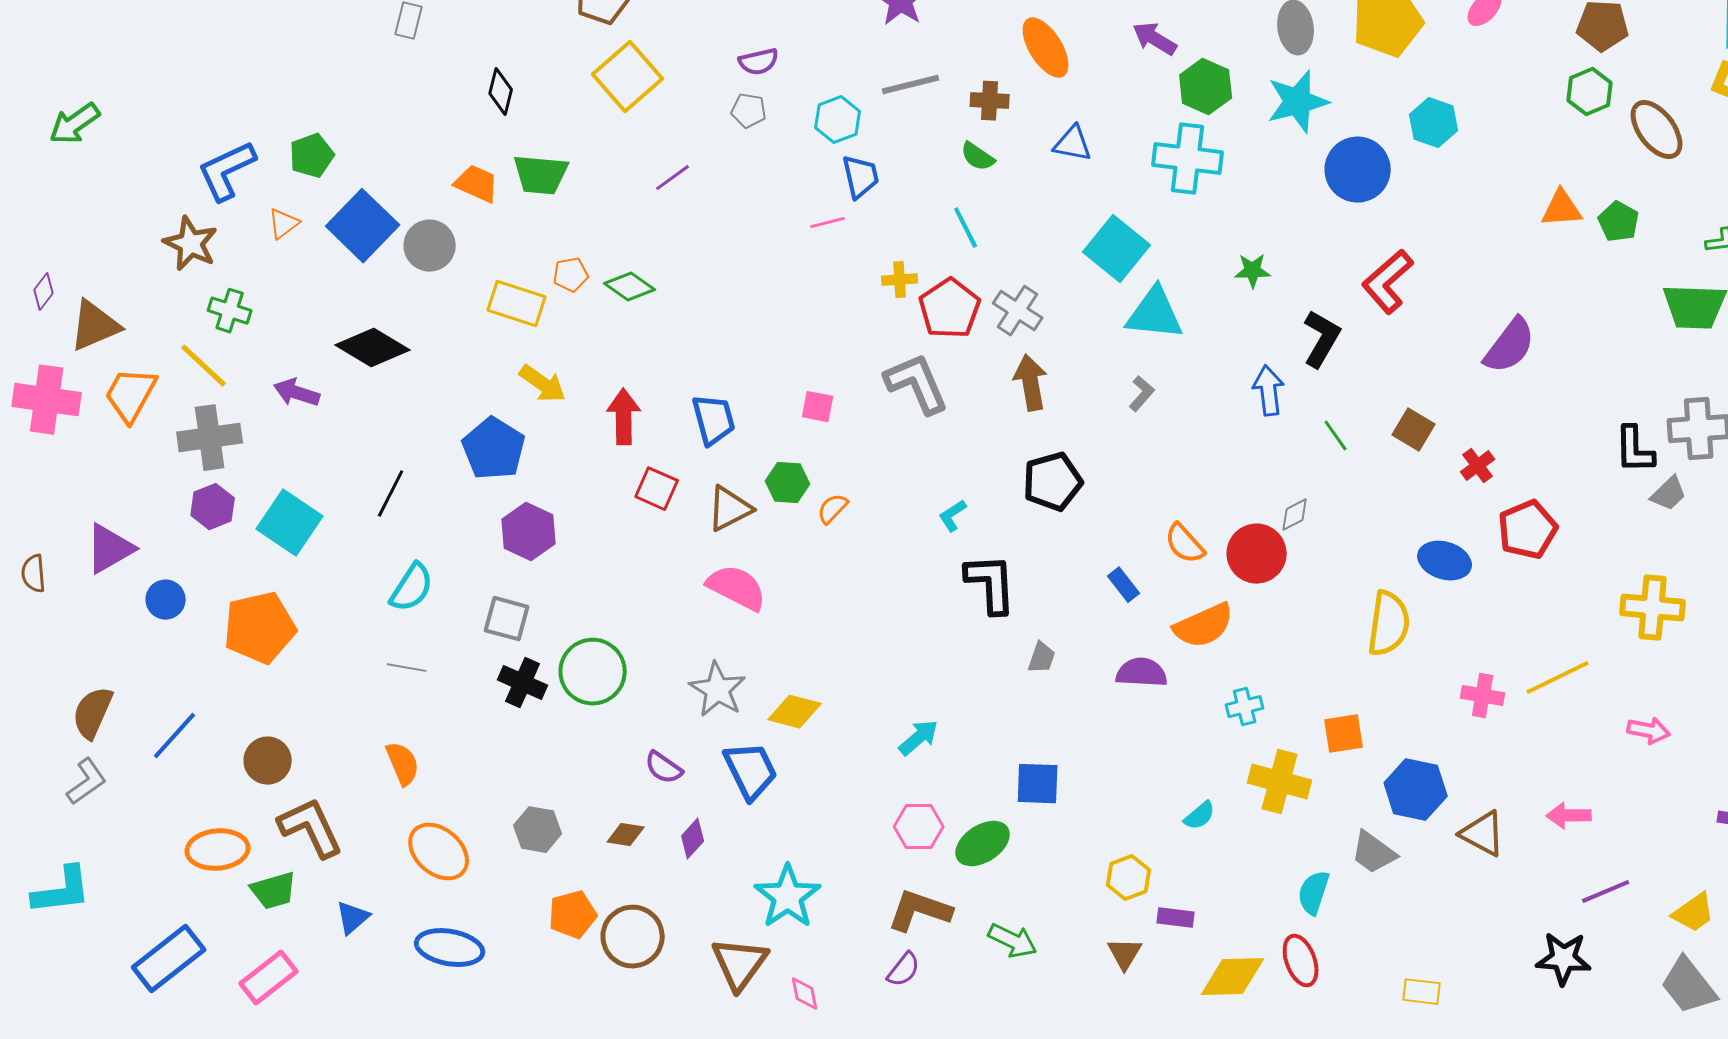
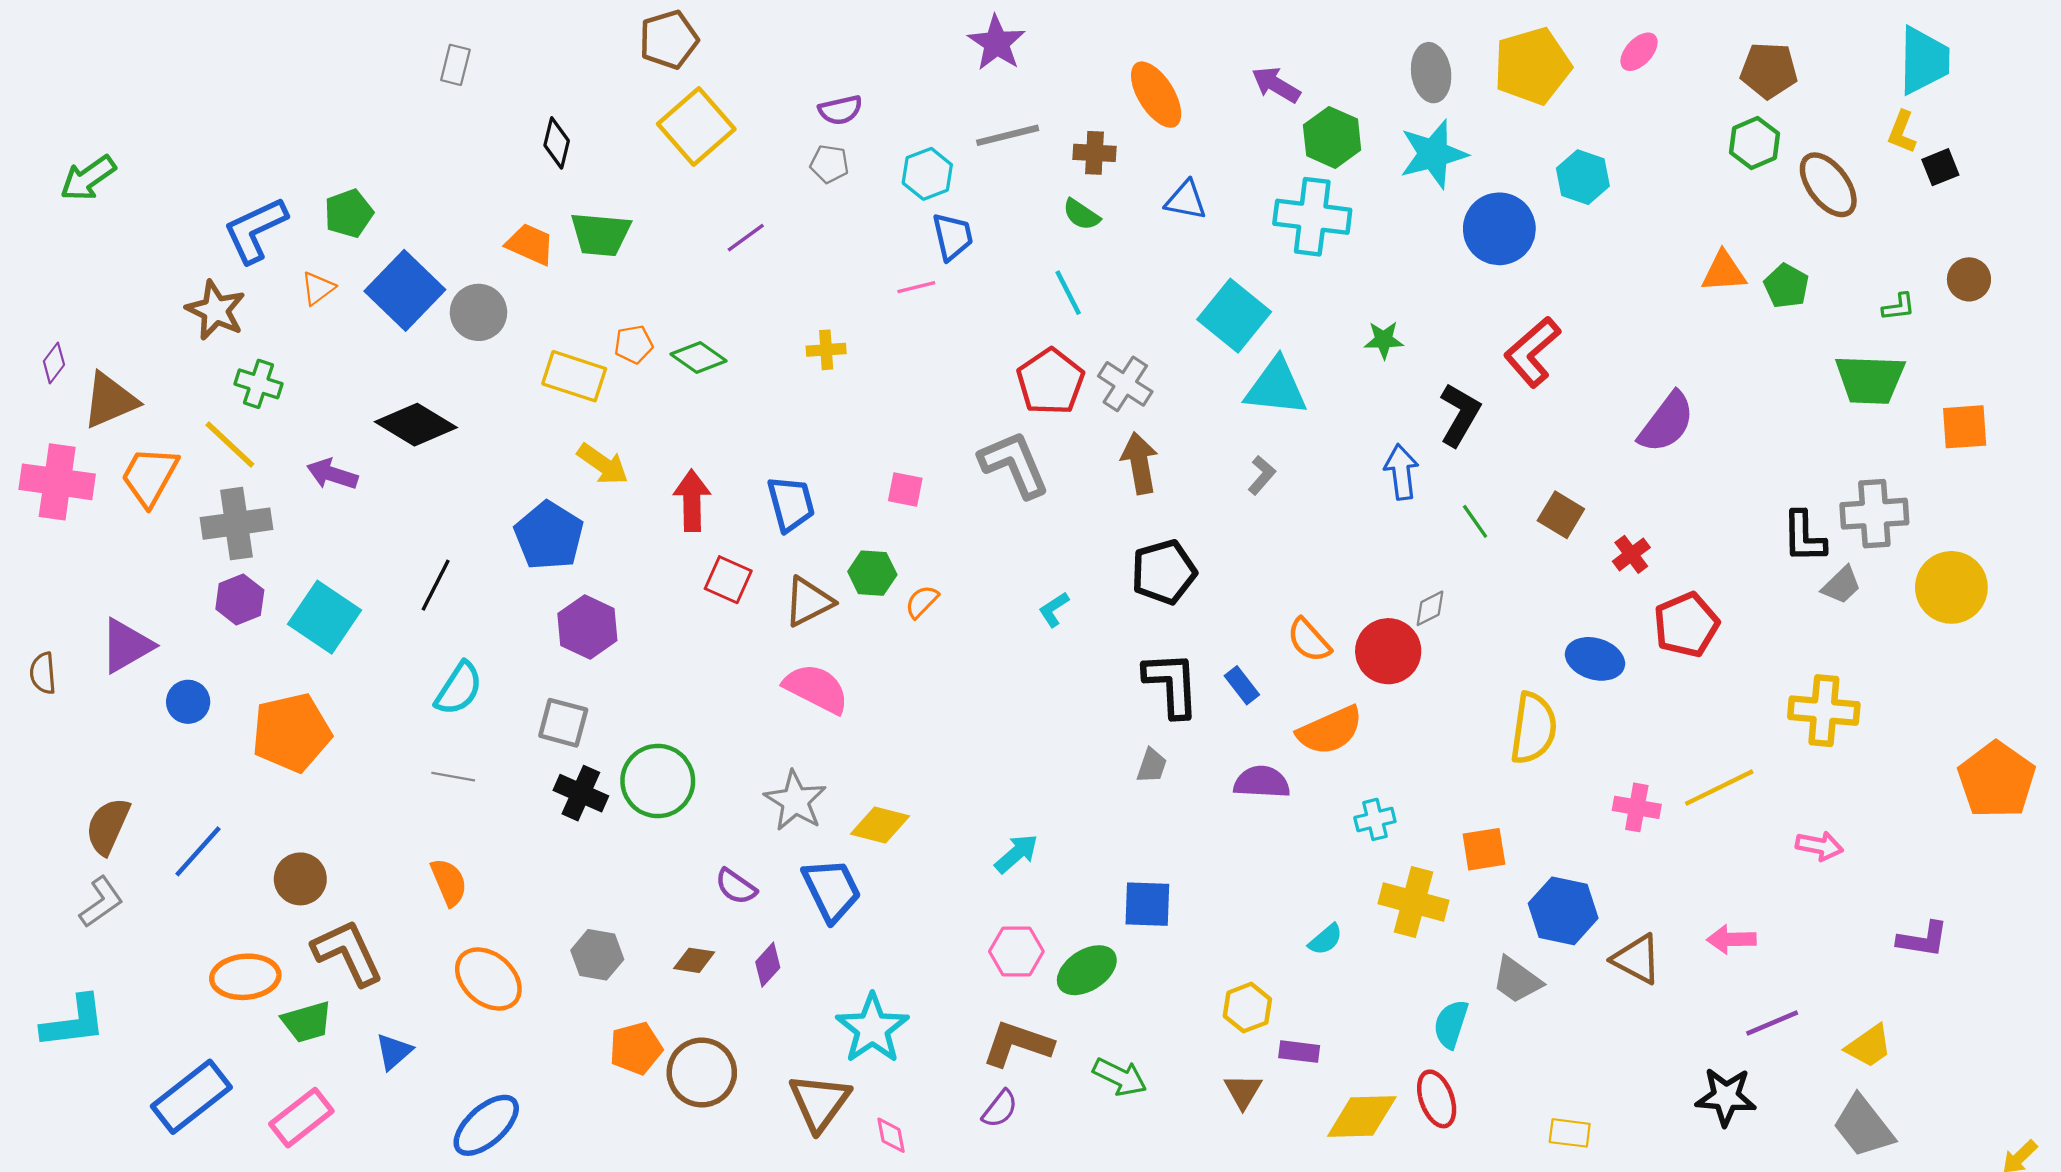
yellow cross: (900, 280) -> (826, 350), moved
black L-shape: (991, 584) -> (1171, 684), moved
blue ellipse: (450, 948) -> (486, 1125), moved, turned -52

